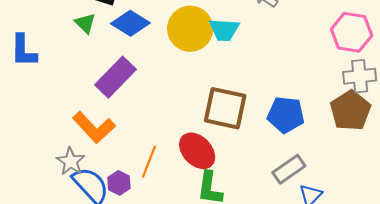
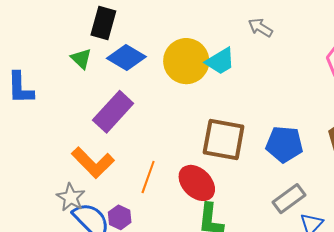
cyan trapezoid: (224, 30) -> (220, 61), turned -32
orange line: (149, 162) -> (148, 177), moved

